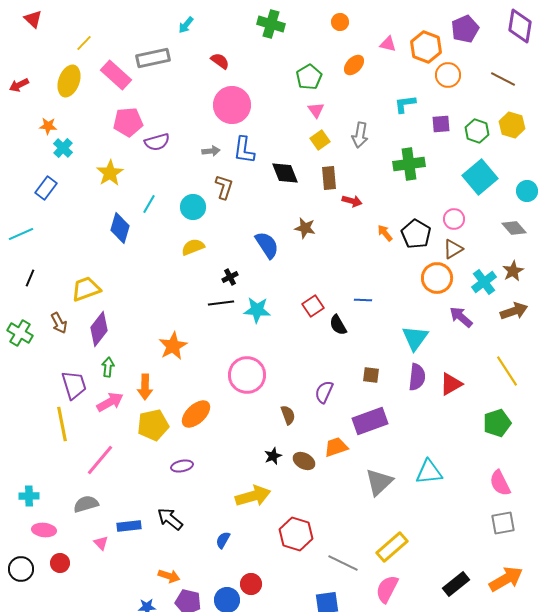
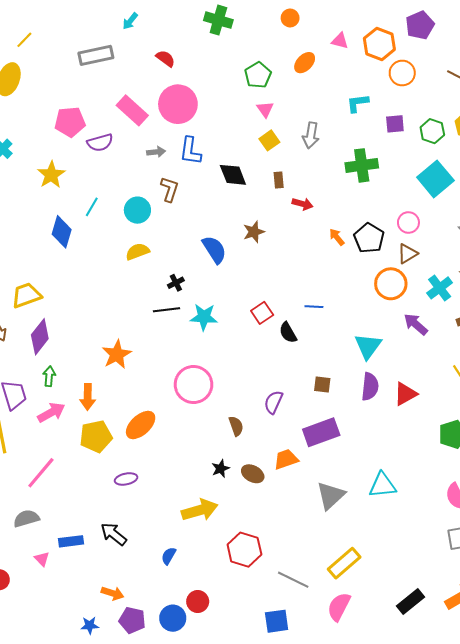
pink rectangle: (116, 75) -> (132, 110), moved
brown rectangle: (329, 178) -> (279, 180), size x0.7
brown star: (305, 228) -> (254, 232), turned -30

